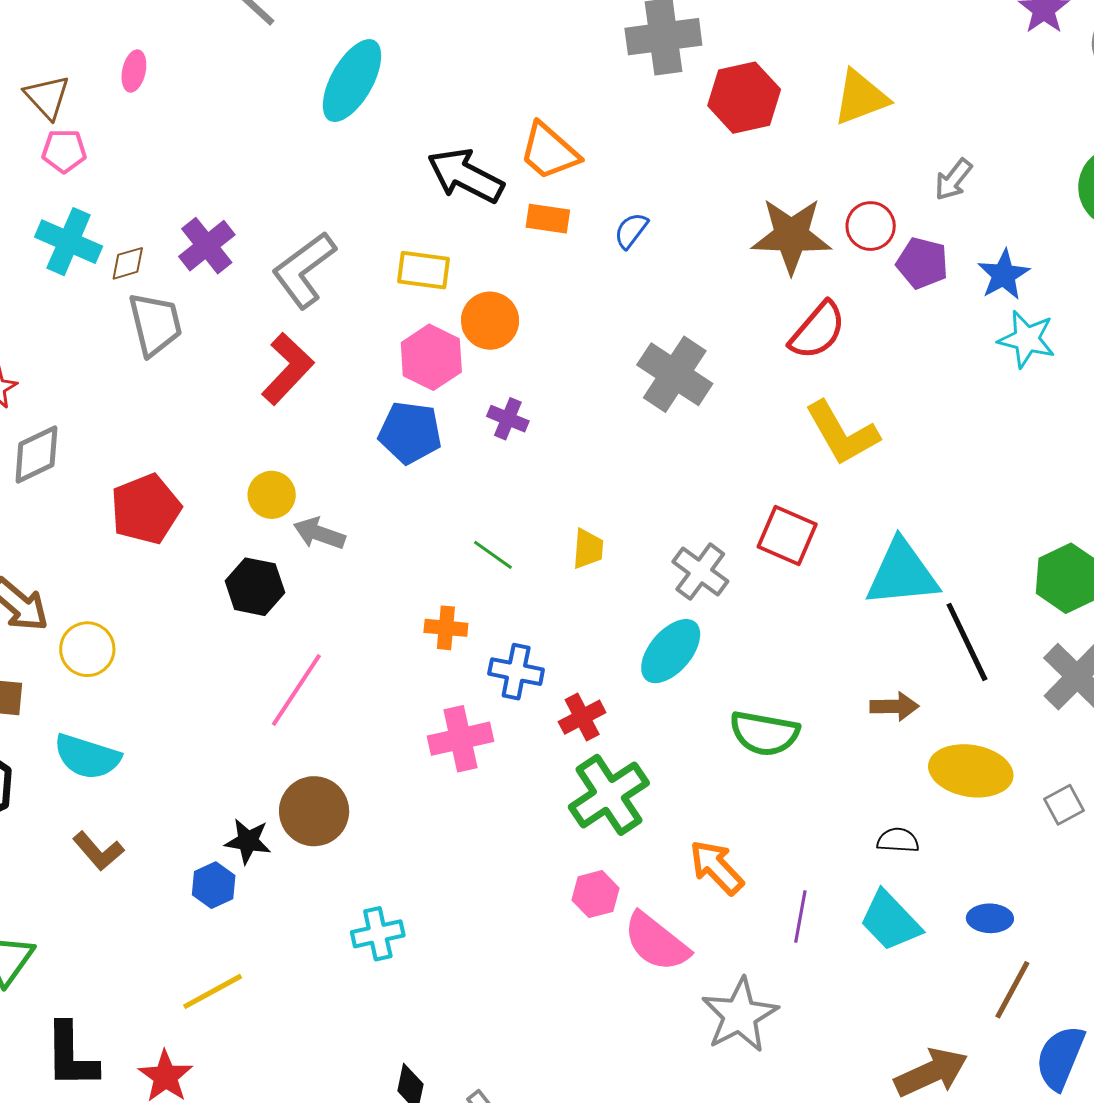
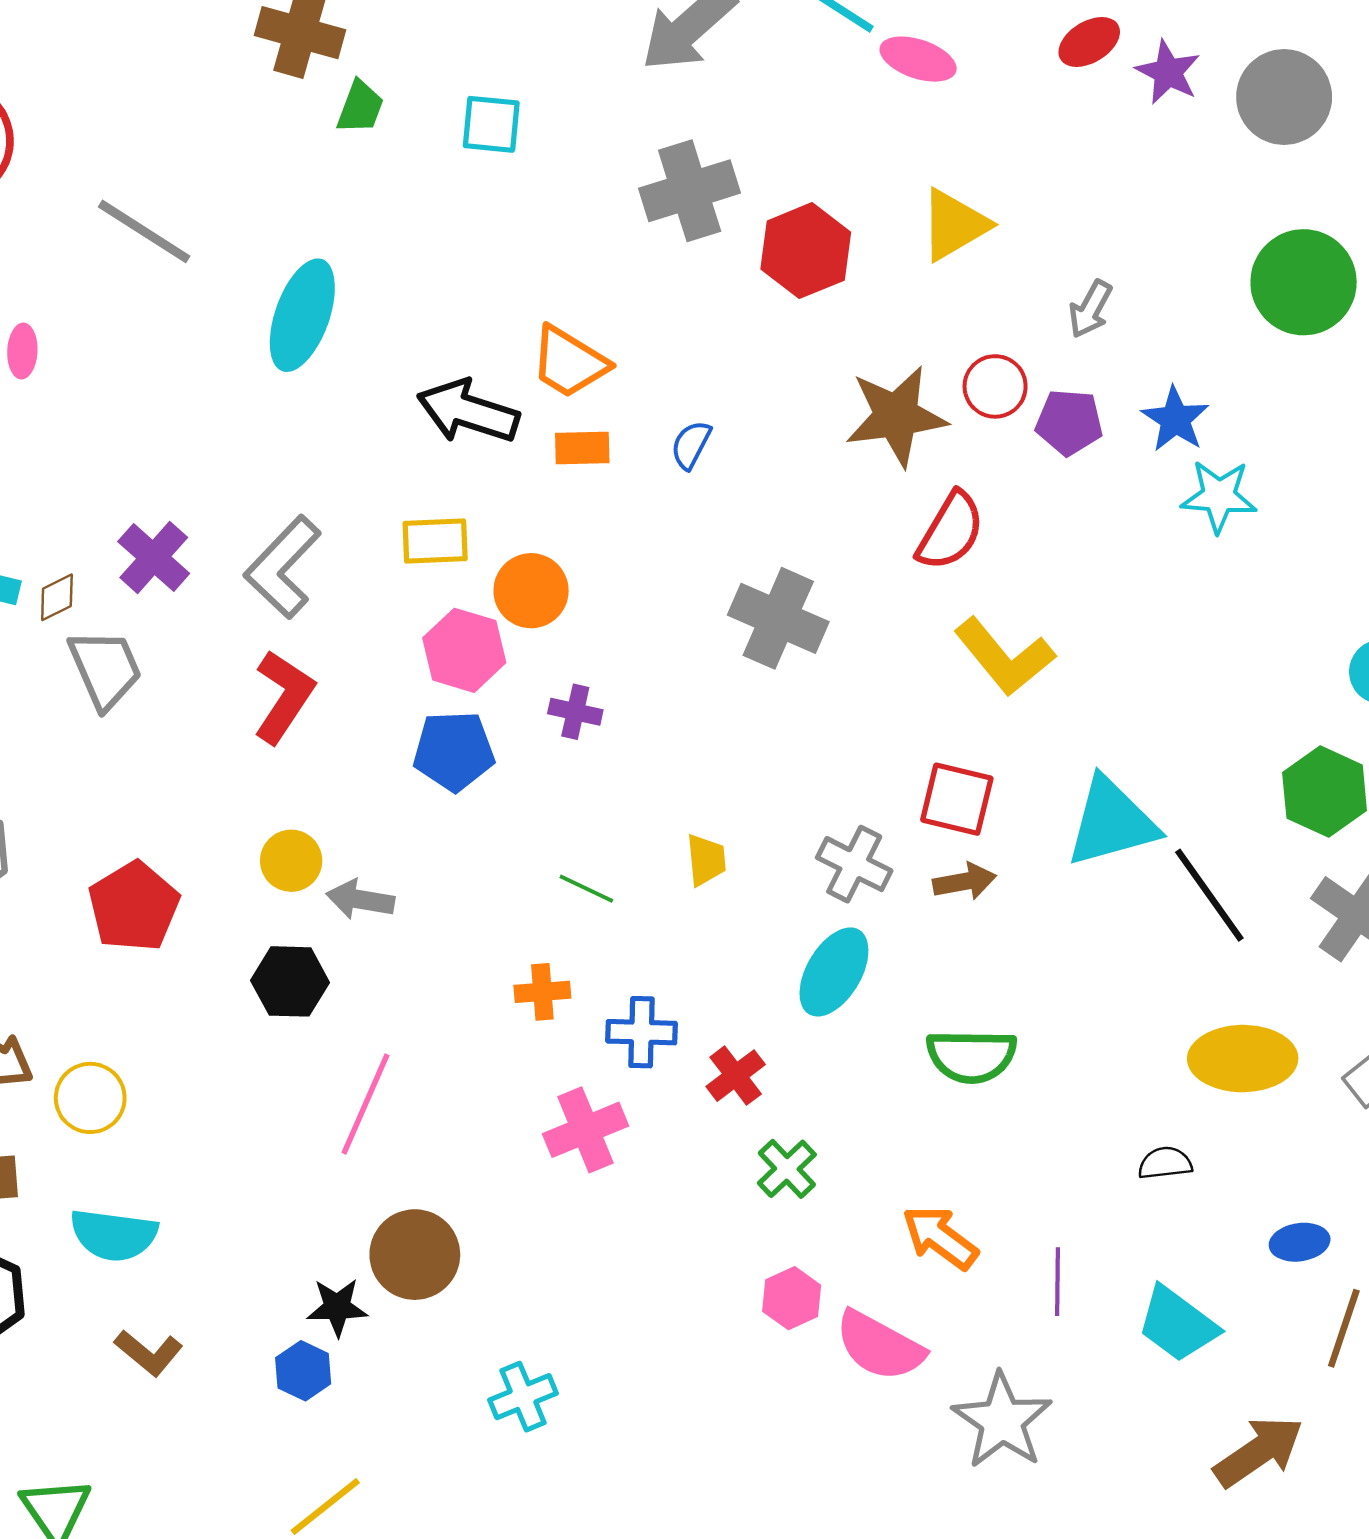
brown arrow: (894, 706) -> (964, 882), moved
green cross: (609, 795) -> (787, 1169), size x0.6
cyan trapezoid: (890, 921) -> (1178, 1324), moved

